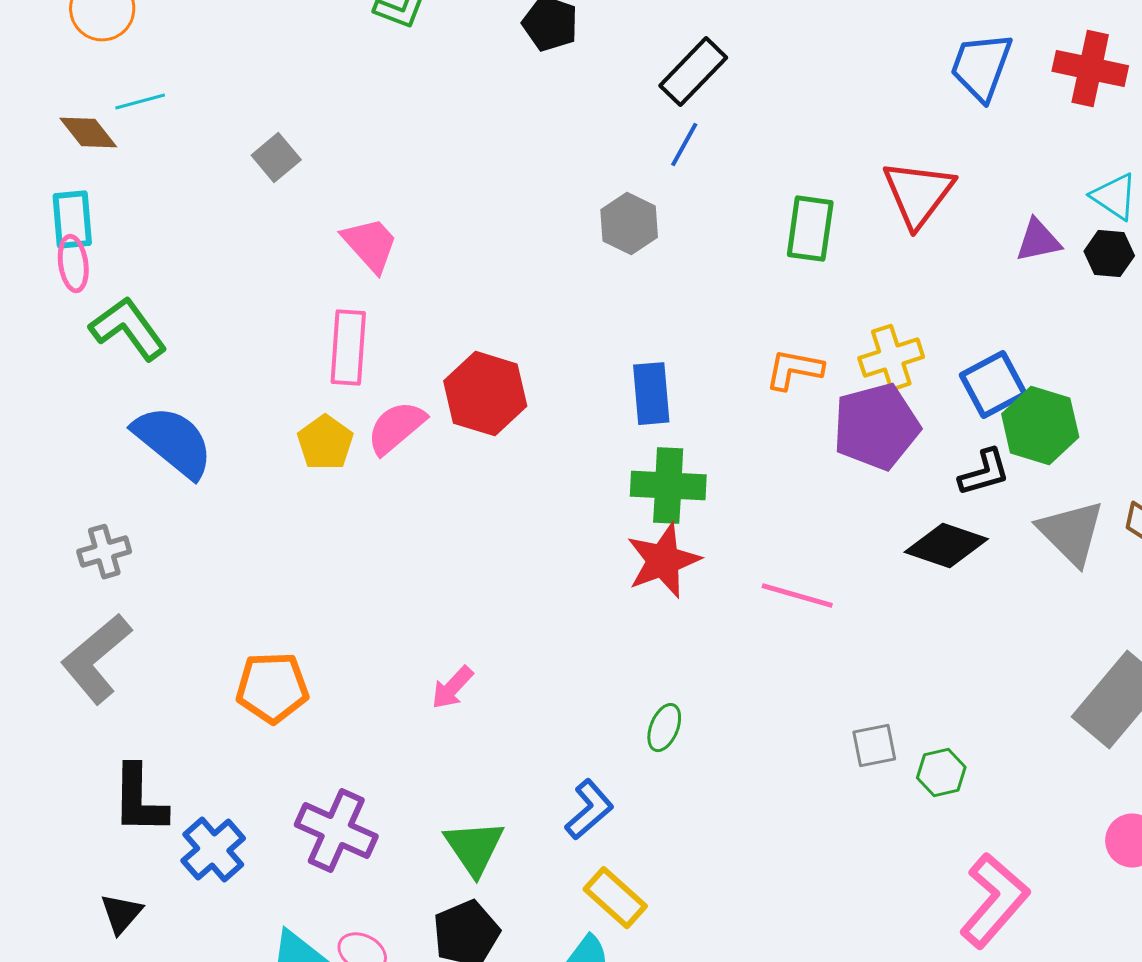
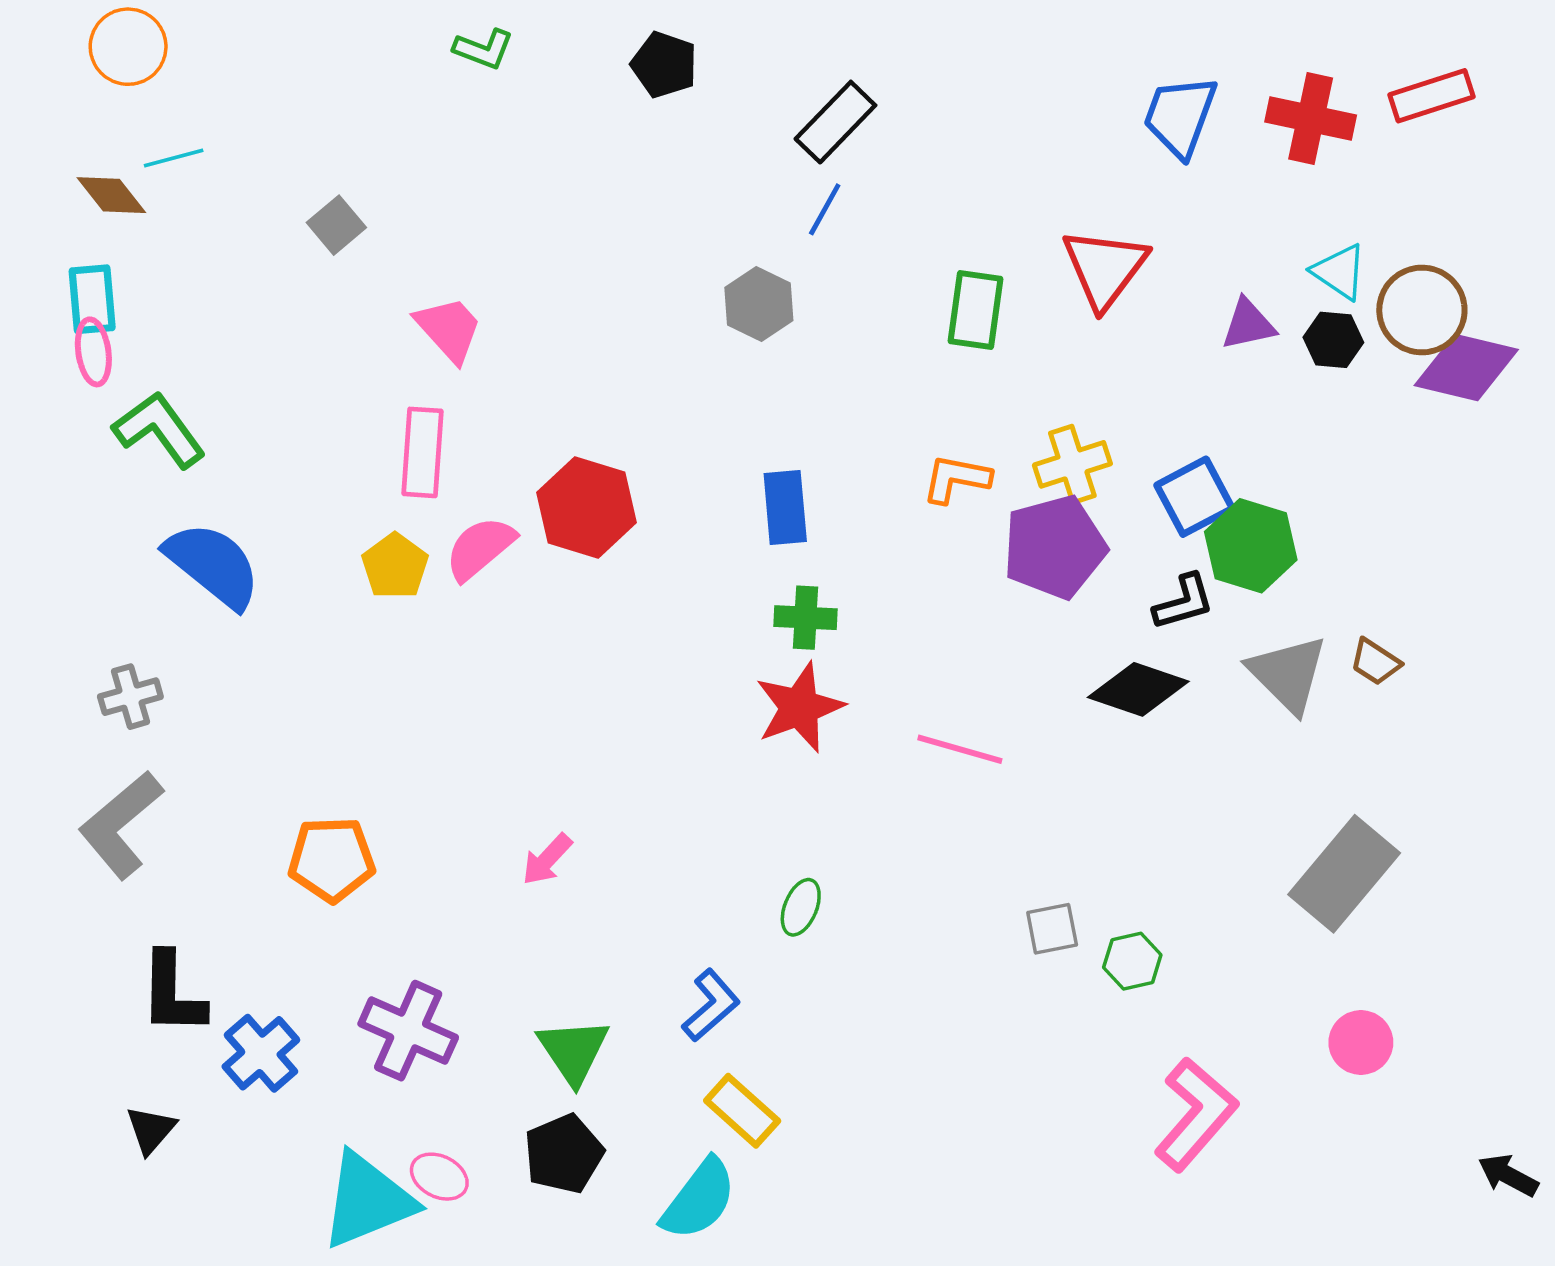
green cross: (668, 486) -> (806, 618), size x0.7

